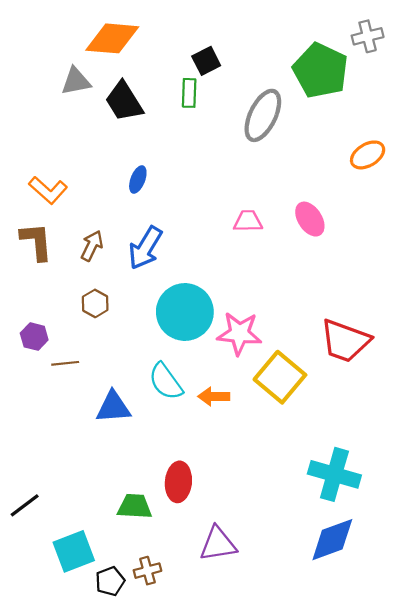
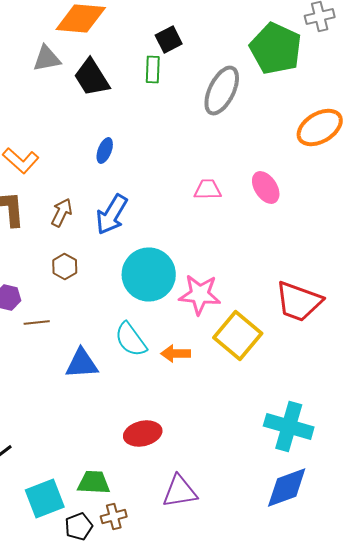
orange ellipse: (368, 155) -> (320, 128), size x1.4
red ellipse: (178, 482) -> (143, 434), turned 72
green trapezoid: (135, 506) -> (94, 482), moved

